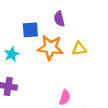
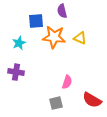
yellow triangle: (79, 49) -> (80, 38), turned 32

